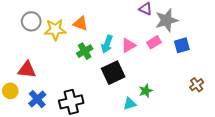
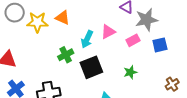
pink triangle: (129, 45) -> (108, 32), moved
green cross: (85, 51) -> (66, 55), moved
green star: (146, 91) -> (130, 72), moved

